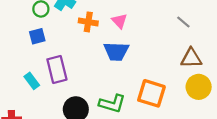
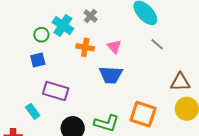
gray line: (183, 22) -> (157, 44), moved
purple rectangle: (57, 70) -> (56, 91), turned -60
cyan rectangle: (32, 81) -> (33, 111), moved

